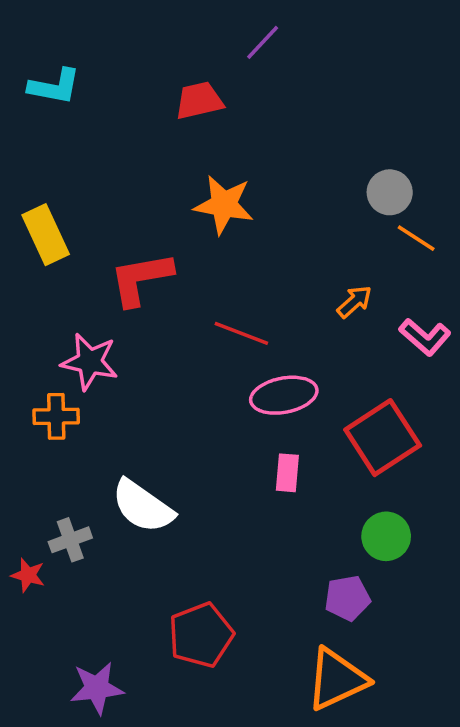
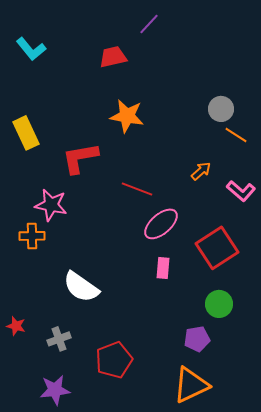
cyan L-shape: (54, 86) -> (31, 49), turned 40
pink ellipse: (284, 395) -> (161, 224), turned -30
gray cross: (70, 540) -> (59, 339), moved

